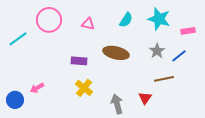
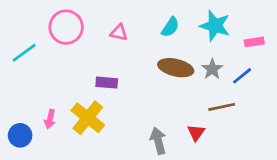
brown ellipse: (116, 53) -> (176, 68), moved
pink arrow: (37, 88) -> (50, 119), turned -48
yellow cross: (84, 88) -> (88, 118), moved, size x1.4

